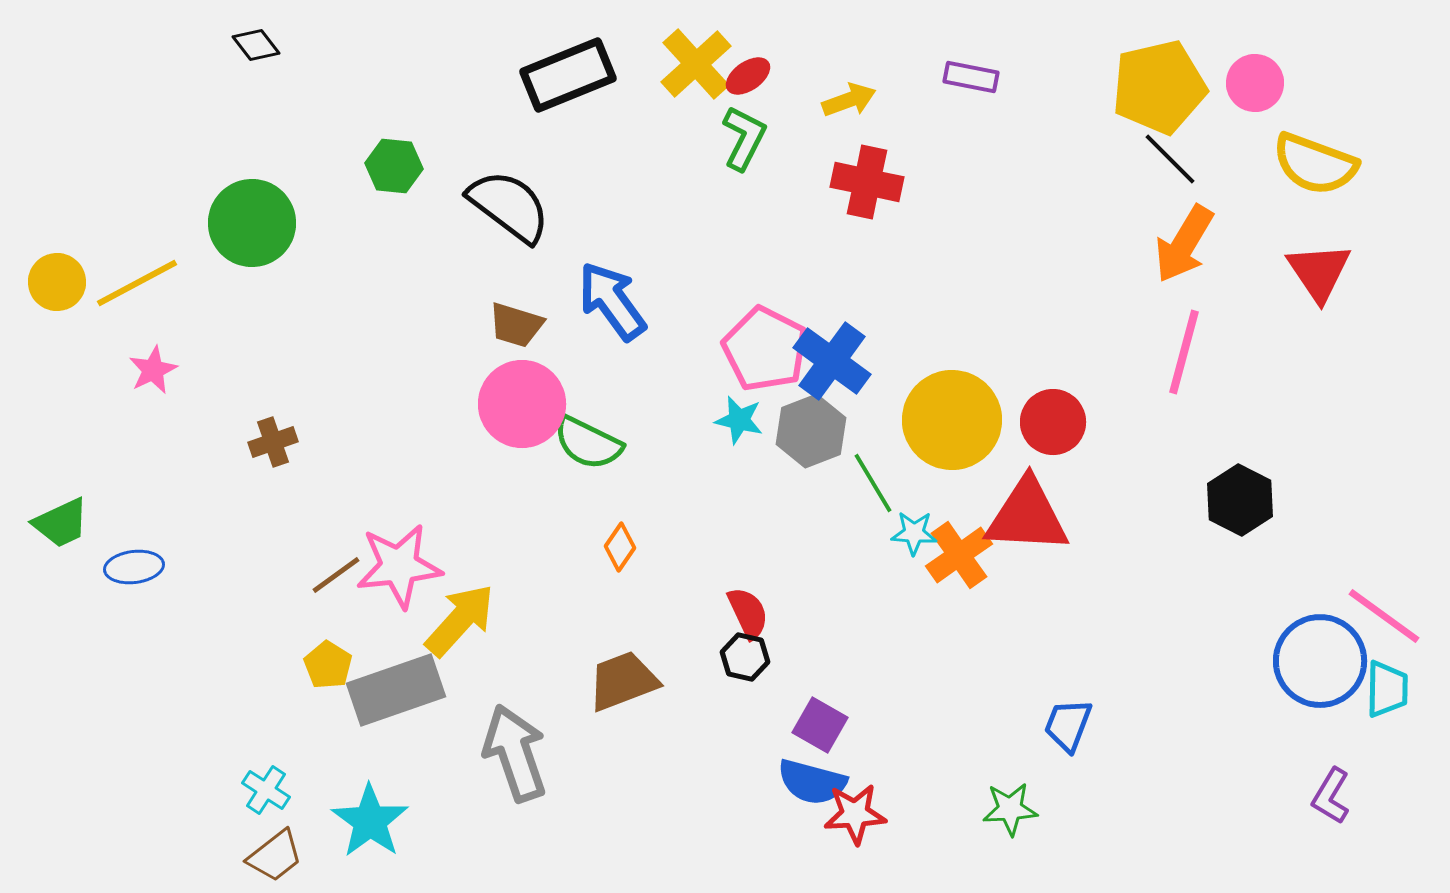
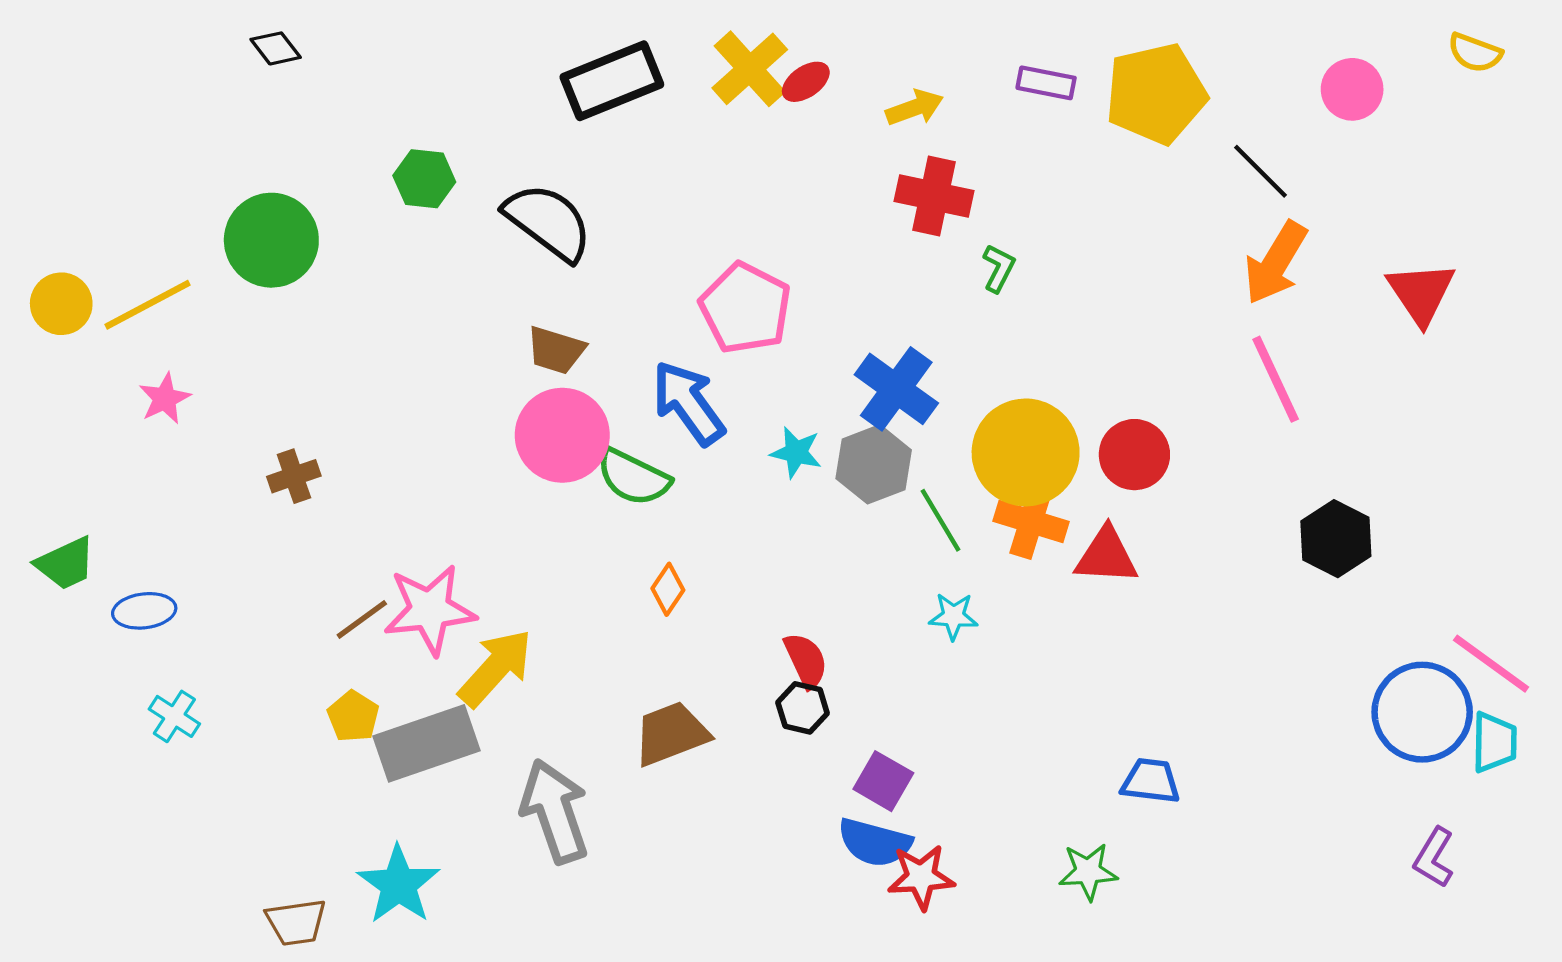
yellow pentagon: (1159, 87) -> (1156, 94), moved
green L-shape: (744, 138) -> (999, 268), moved, size x0.7
yellow semicircle: (1315, 164) -> (1475, 53), moved, size x0.6
blue arrow: (612, 301) -> (688, 403), moved
pink pentagon: (765, 349) -> (745, 308), moved
pink line: (1184, 352) -> (1276, 379), turned -40
red triangle: (1027, 516) -> (1106, 556), size x0.7
cyan star: (914, 533) -> (953, 616), moved
orange cross: (959, 555) -> (1031, 521), moved, turned -38
blue trapezoid: (1068, 725) -> (1151, 781), turned 76
cyan cross: (266, 790) -> (174, 716), moved
brown trapezoid: (275, 856) -> (296, 922), turned 30

